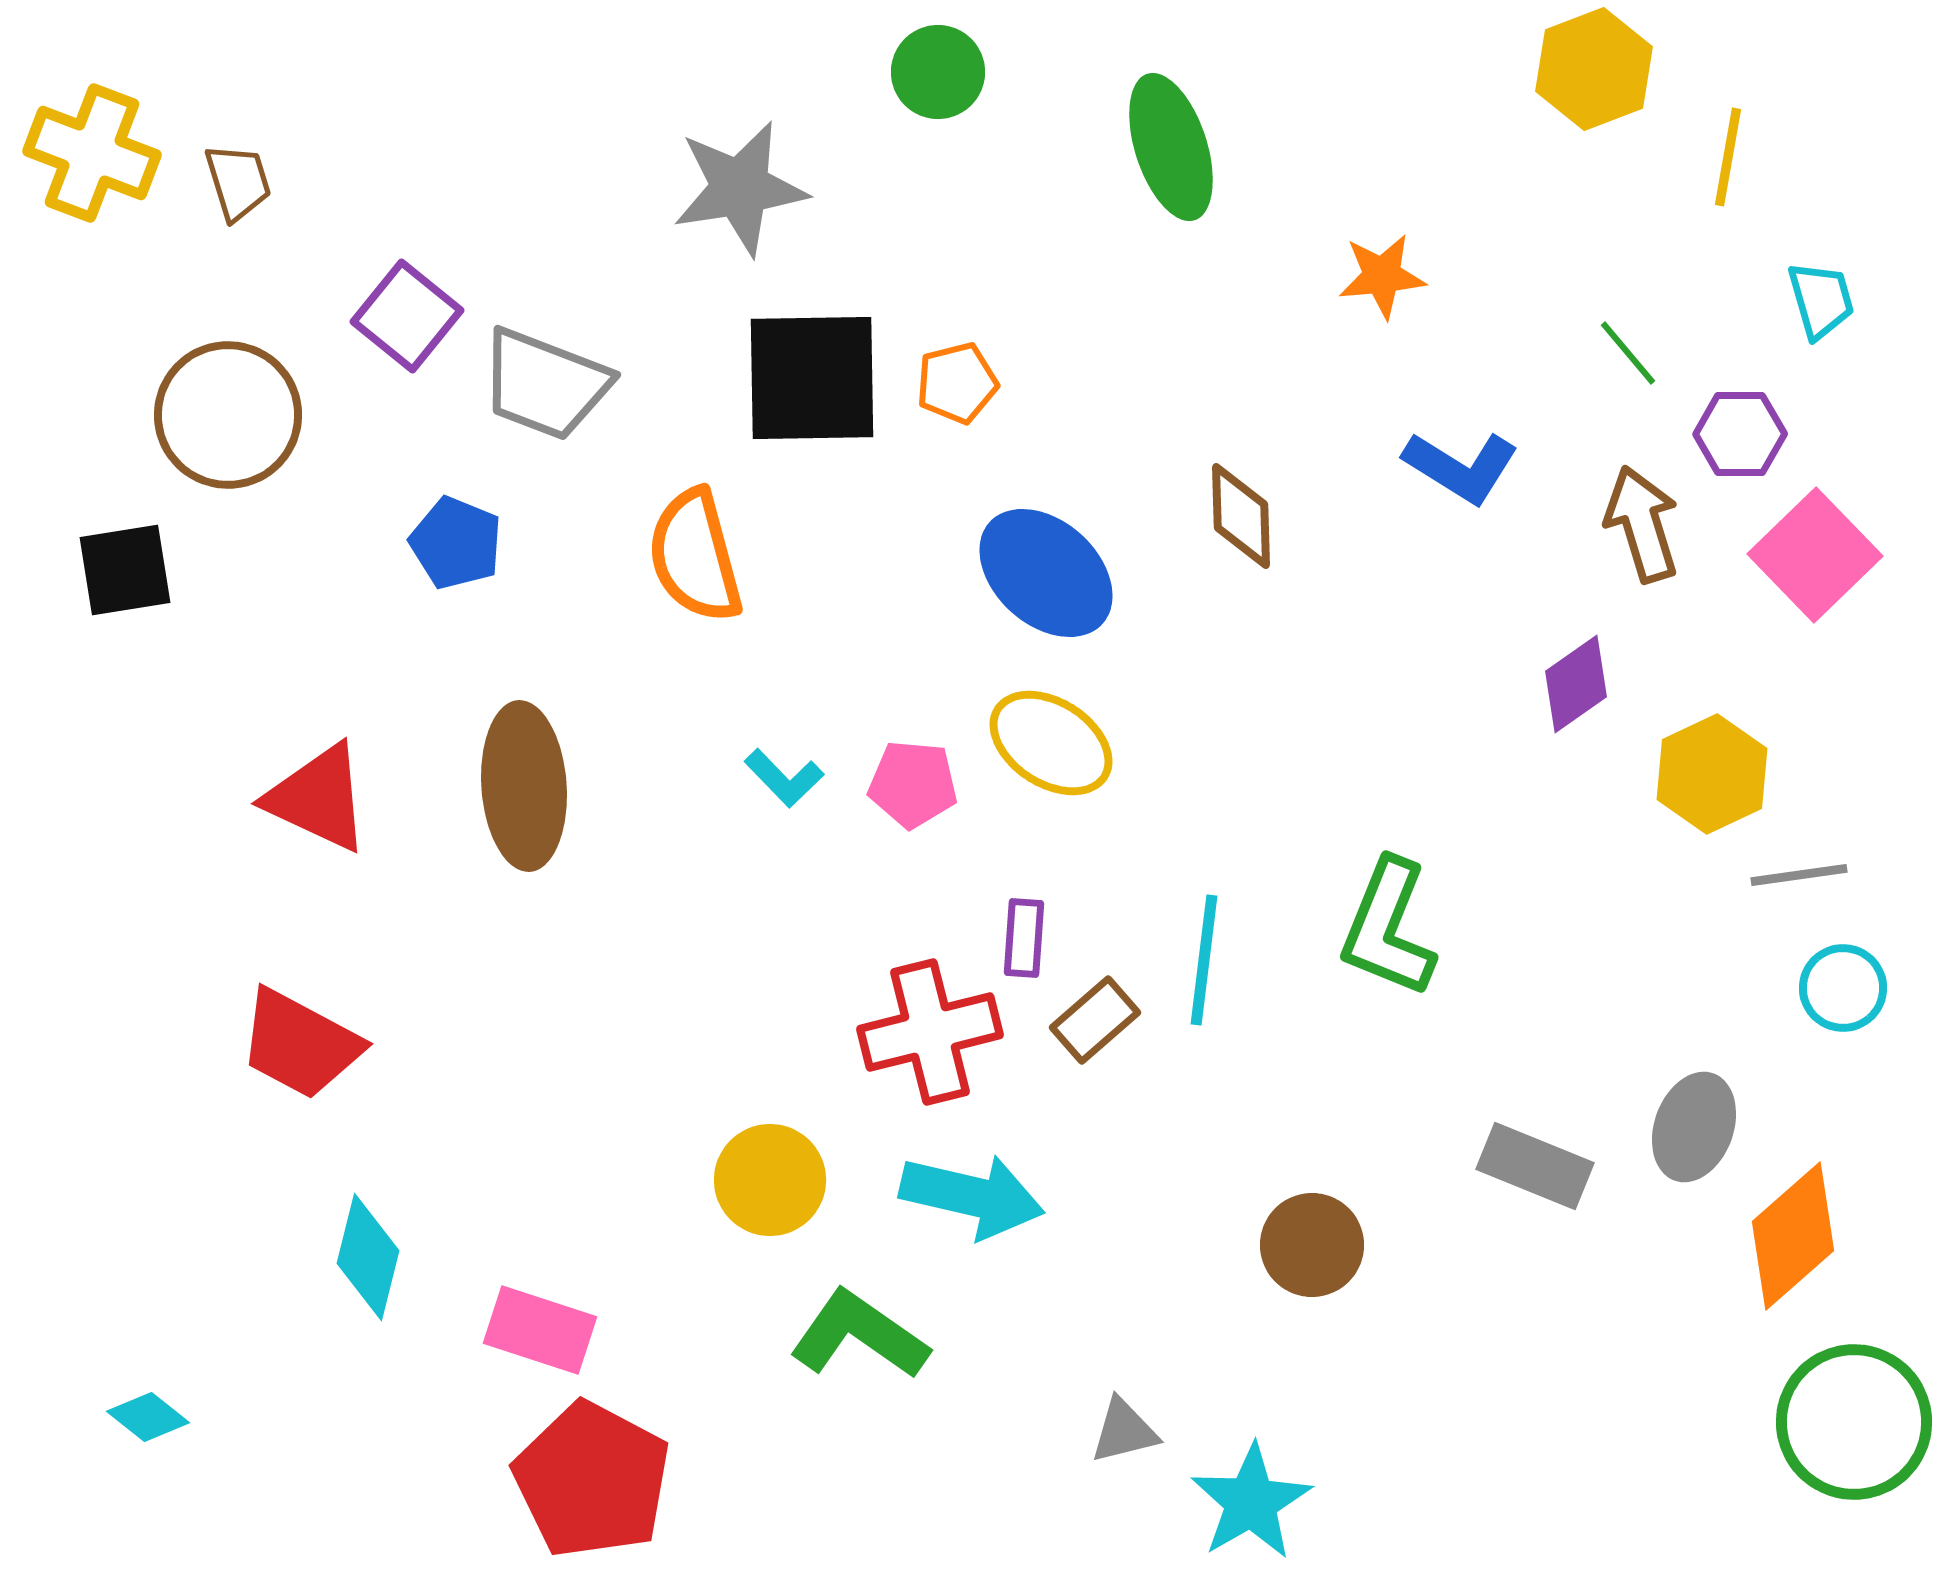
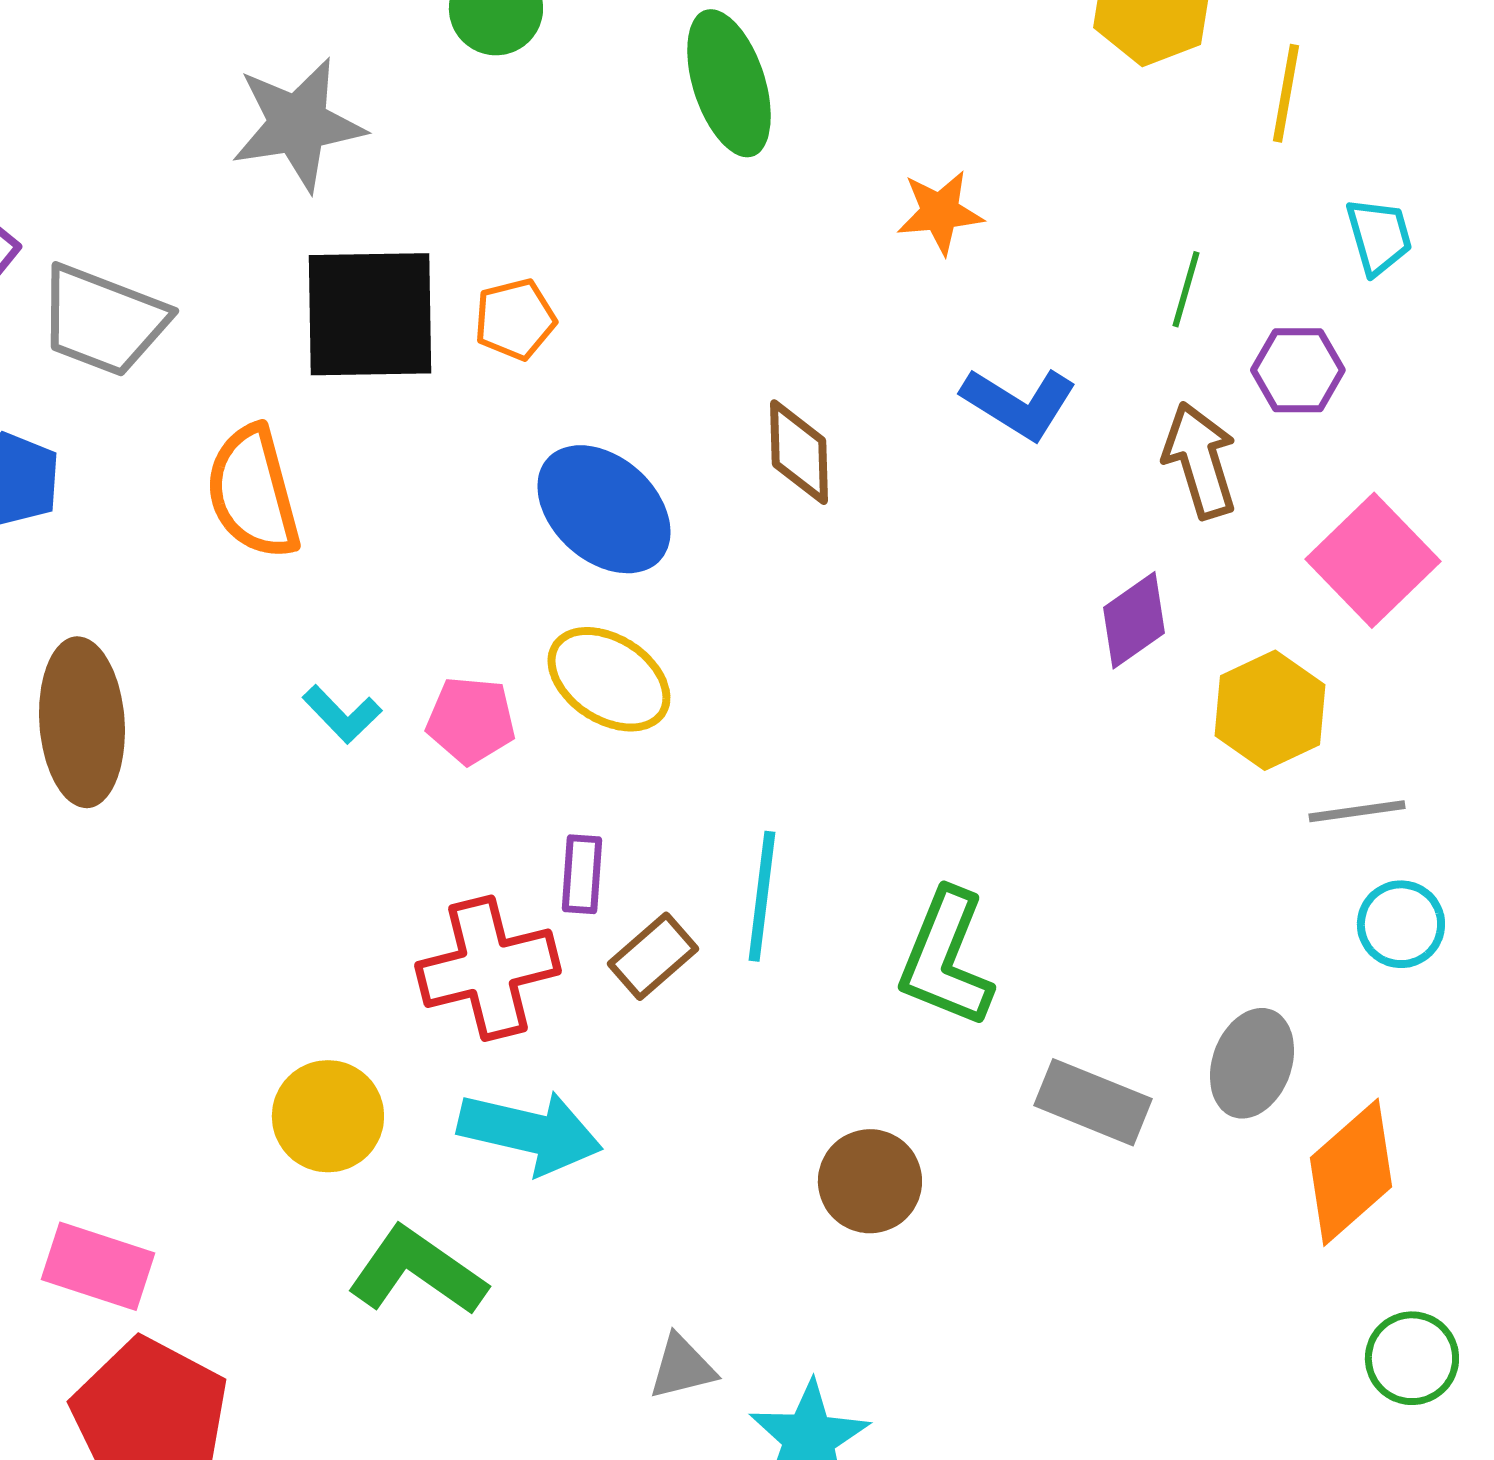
green line: (1628, 353) -> (1186, 289), turned 56
pink square: (1815, 555) -> (1373, 560), moved
green L-shape: (1388, 928) -> (946, 958), moved
green circle: (1854, 1422) -> (1412, 1358), size x0.6

